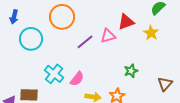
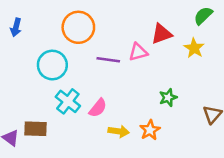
cyan circle: (31, 39) -> (52, 65), moved
purple line: (85, 42) -> (108, 60), turned 48

